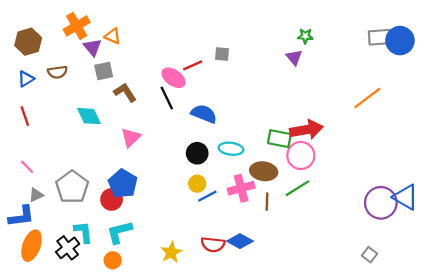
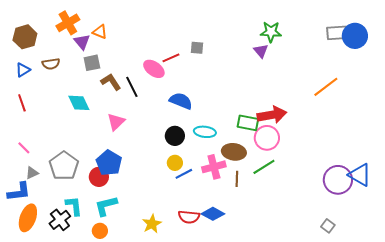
green star: (305, 36) -> (271, 32), size x1.5
black line: (167, 98) -> (132, 87), moved

